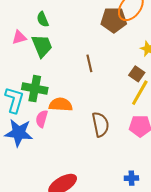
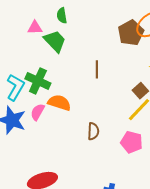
brown pentagon: (114, 20) -> (131, 33), turned 30
green trapezoid: (42, 46) -> (55, 41), turned -35
brown semicircle: (100, 124) -> (93, 131), size x0.7

